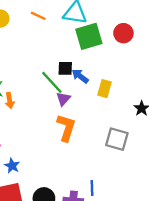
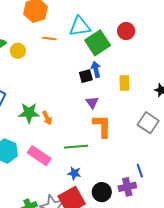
blue arrow: (80, 76) -> (96, 69), moved, turned 56
green line: (52, 82) -> (76, 147), moved, turned -35
gray square: (117, 139) -> (148, 123), turned 35
blue star: (12, 166) -> (74, 173), moved

